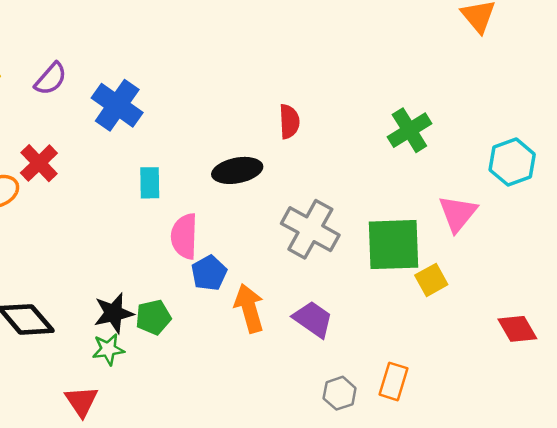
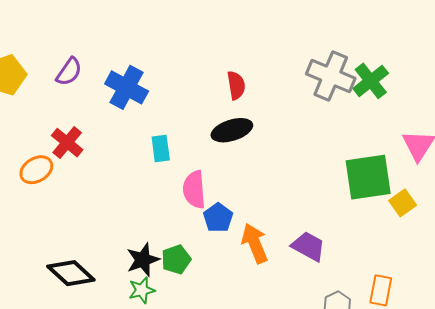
red semicircle: (289, 121) -> (236, 85), moved
gray cross: (310, 229) -> (331, 76), moved

